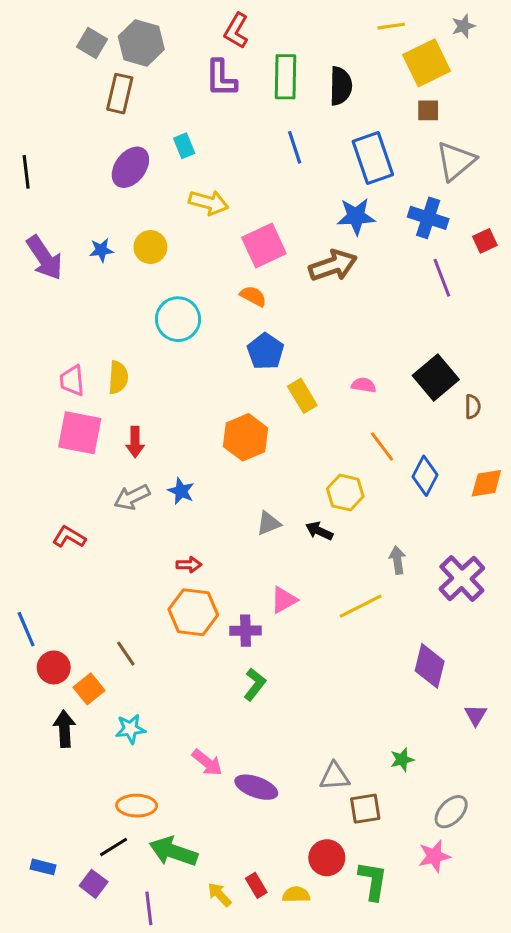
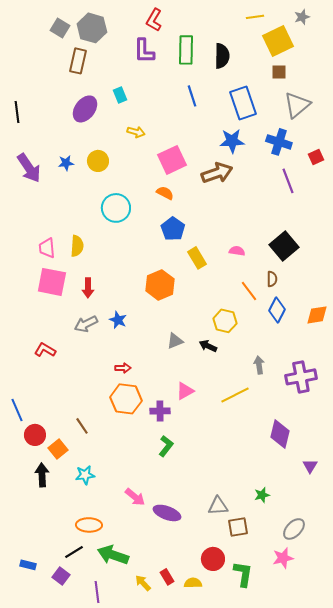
yellow arrow: (209, 203) -> (136, 132), size x0.7
brown semicircle: (473, 407) -> (272, 279), moved
purple cross: (462, 578) -> (301, 377), turned 32

